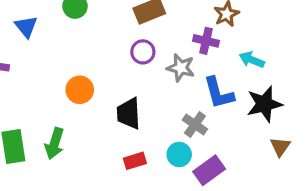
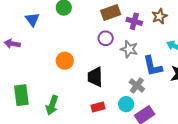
purple cross: (206, 41) -> (134, 21), moved
green arrow: (54, 143) -> (52, 105), moved

